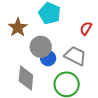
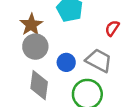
gray circle: (41, 47) -> (35, 47), moved

